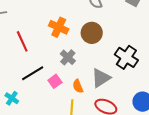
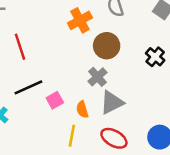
orange cross: (59, 27) -> (80, 20), moved, turned 30
gray cross: (68, 57) -> (98, 77), moved
black cross: (126, 57) -> (155, 57), moved, size x0.7

